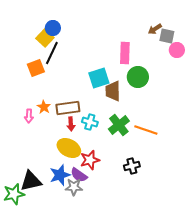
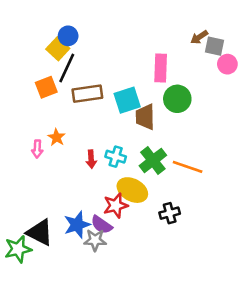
brown rectangle: (68, 108) -> (87, 94), moved
yellow ellipse: (69, 148) -> (132, 190), moved
black triangle: (31, 181) -> (40, 232), turned 40

